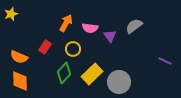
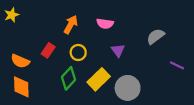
gray semicircle: (134, 26) -> (156, 36), moved
pink semicircle: (90, 28) -> (105, 24), moved
purple triangle: (110, 36) -> (118, 50), moved

